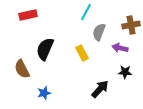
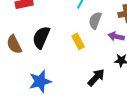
brown semicircle: (22, 69) -> (14, 44), moved
blue star: (44, 93) -> (40, 81), size x1.6

